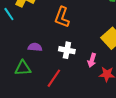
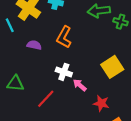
purple semicircle: (35, 47) -> (34, 45), moved
pink arrow: (92, 60) -> (80, 85), moved, turned 104

